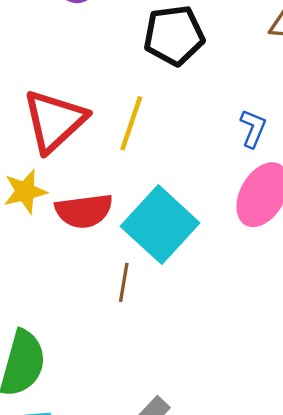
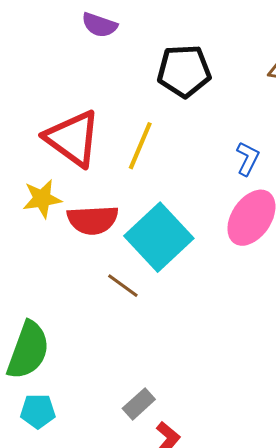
red triangle: (54, 121) -> (73, 138), turned -46
brown line: (124, 282) -> (123, 286), turned -68

